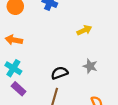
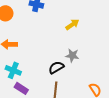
gray star: (90, 66) -> (72, 55), moved

